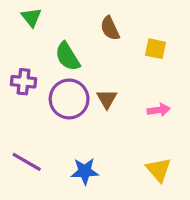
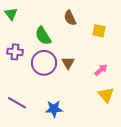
green triangle: (31, 17) -> (11, 14), moved
pink arrow: (159, 110) -> (101, 70), turned -32
yellow triangle: (159, 170) -> (106, 95), moved

